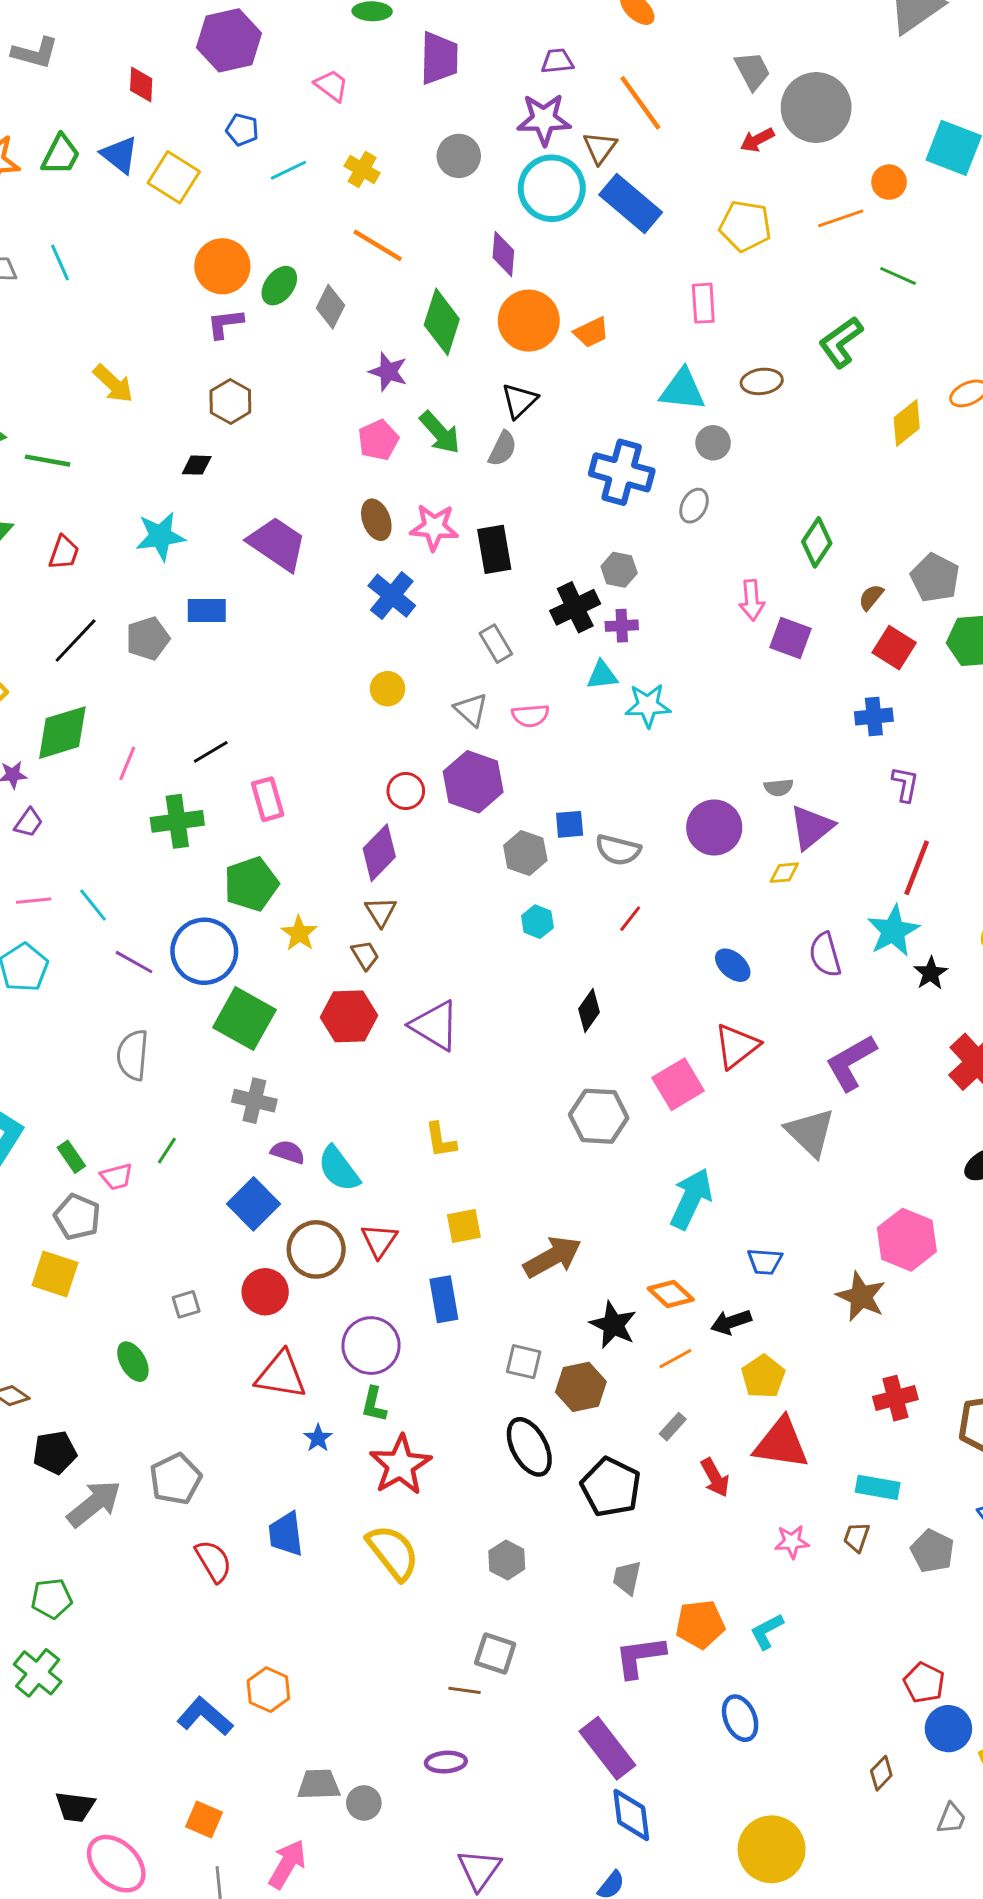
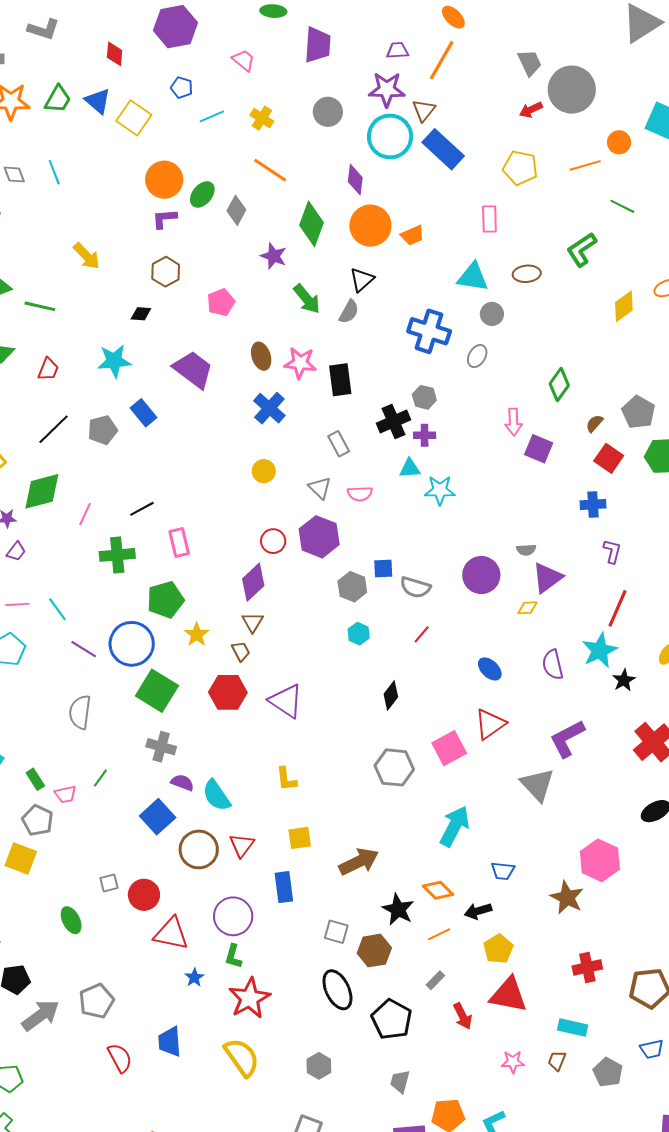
orange line: (640, 103) -> (442, 60), moved, turned 63
pink pentagon: (378, 440) -> (221, 302), moved
blue rectangle: (207, 611) -> (143, 413), turned 48
red circle: (265, 1292) -> (144, 895), moved

